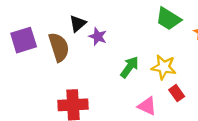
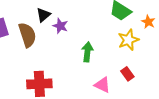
green arrow: (130, 67) -> (87, 52), turned -30
yellow star: (164, 67) -> (128, 40), moved, turned -30

